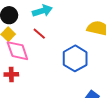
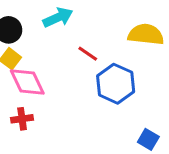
red line: (39, 34) -> (88, 54), moved

